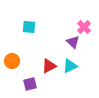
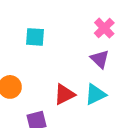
pink cross: (84, 27) -> (104, 28), moved

